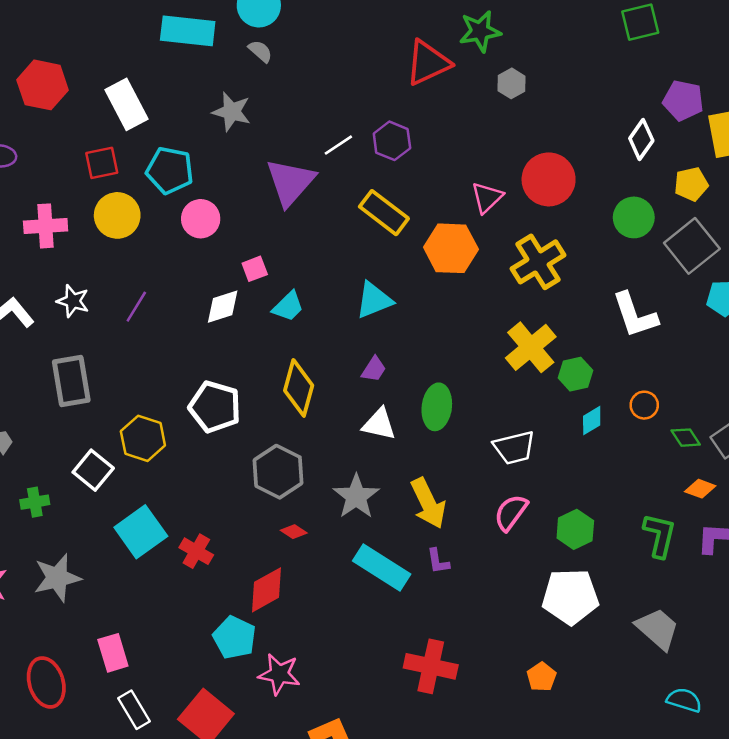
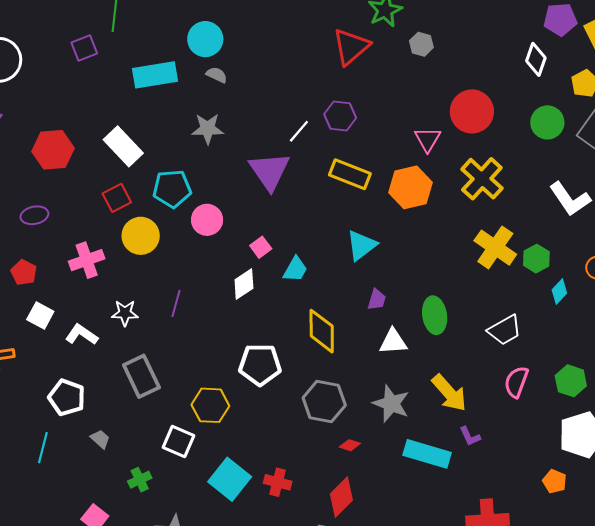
orange pentagon: (542, 677) -> (554, 481), moved

